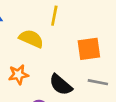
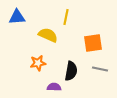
black semicircle: (61, 85) -> (71, 71), turned -120

